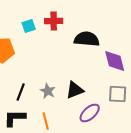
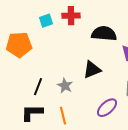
black triangle: (75, 90) -> (92, 70), moved

